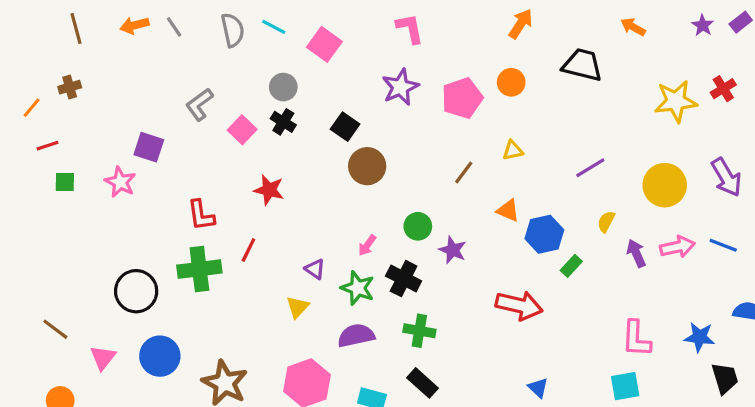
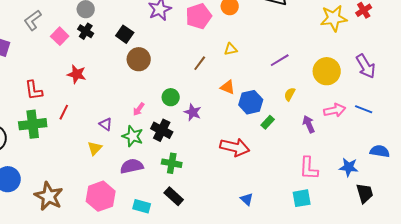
purple arrow: (636, 253) -> (309, 124), moved

